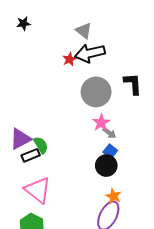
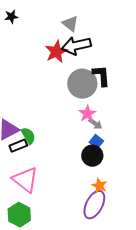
red star: (69, 59) -> (56, 52), size x1.6
black L-shape: (133, 84) -> (101, 76), moved

